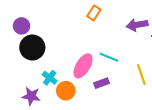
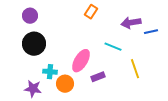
purple circle: (22, 26) -> (30, 16), moved
cyan line: (109, 57) -> (113, 47), moved
cyan cross: (50, 78) -> (50, 72), turned -32

